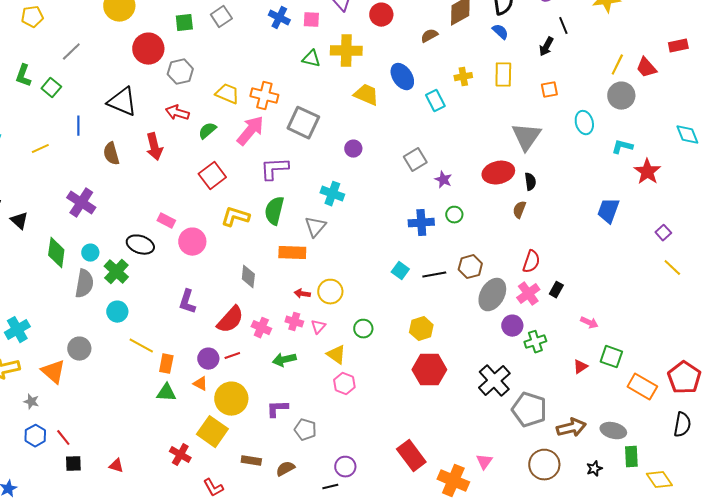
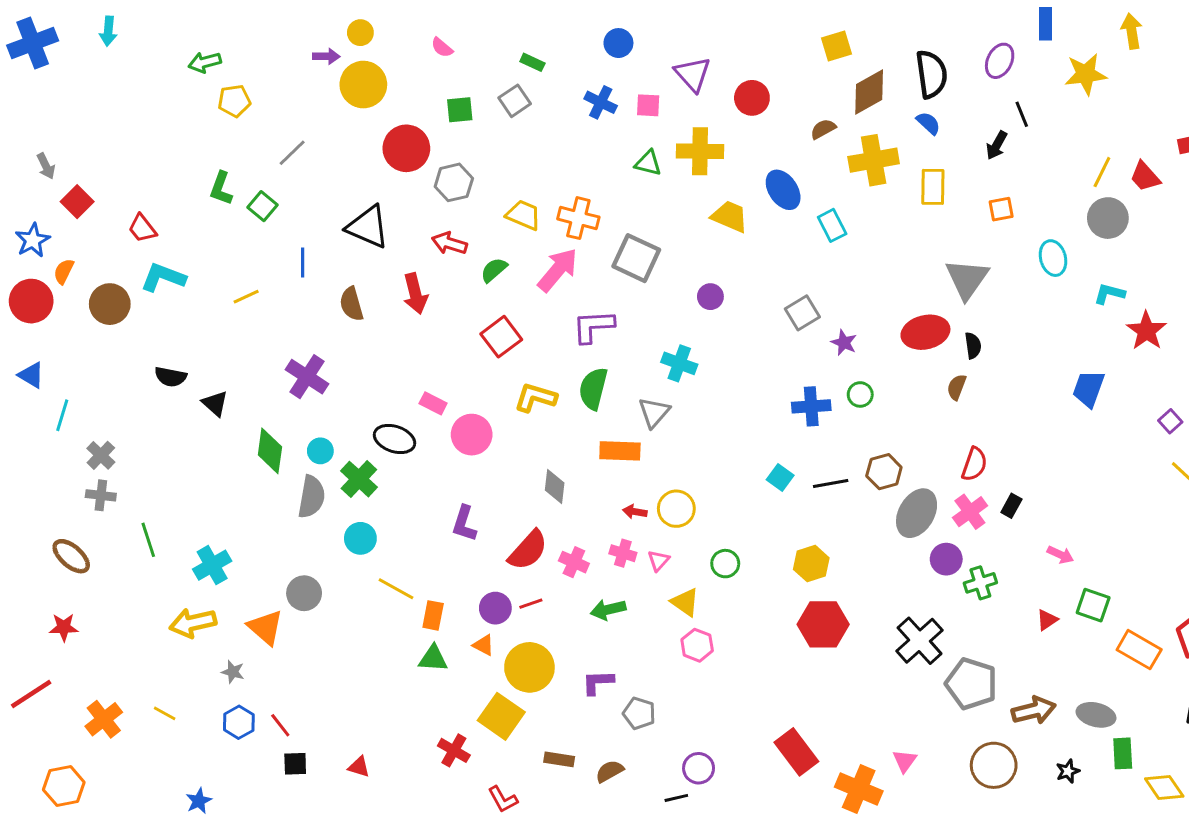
yellow cross: (463, 77) -> (874, 160), moved, size x1.8

